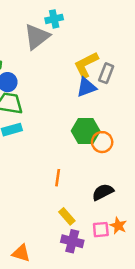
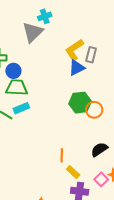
orange line: (58, 178) -> (62, 155), moved
pink square: (101, 230) -> (101, 179), turned -32

